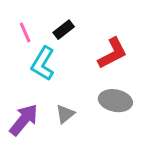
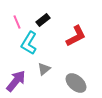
gray ellipse: (115, 101) -> (76, 83), moved, turned 30
gray triangle: (65, 114) -> (44, 69), moved

